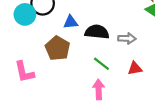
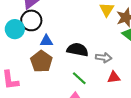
blue triangle: (71, 22) -> (46, 41), moved
red triangle: (135, 68) -> (114, 77), moved

